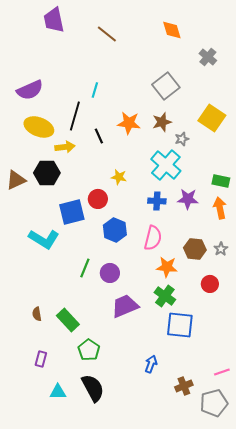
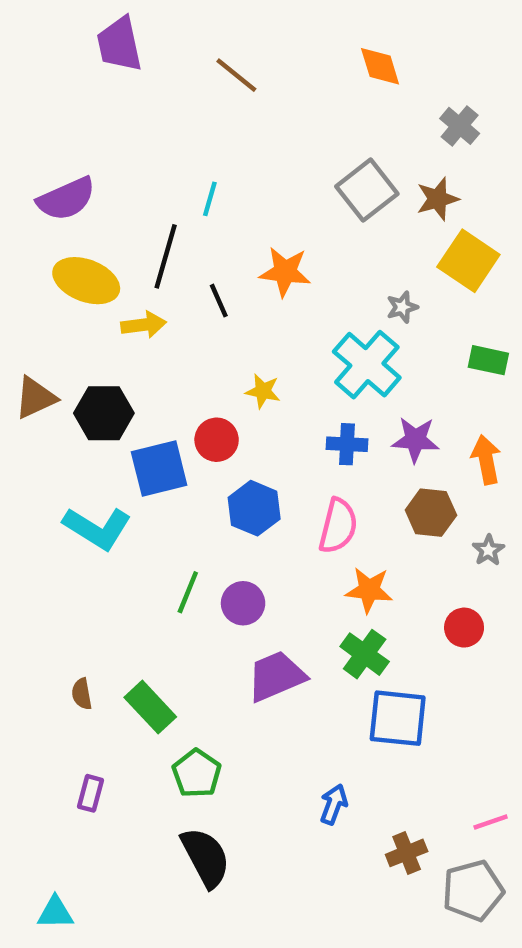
brown star: (162, 122) -> (438, 199), moved
black hexagon: (47, 173) -> (104, 413), moved
green rectangle: (221, 181) -> (488, 360), moved
brown hexagon: (195, 249) -> (431, 513), moved
cyan triangle: (58, 392) -> (55, 913), moved

